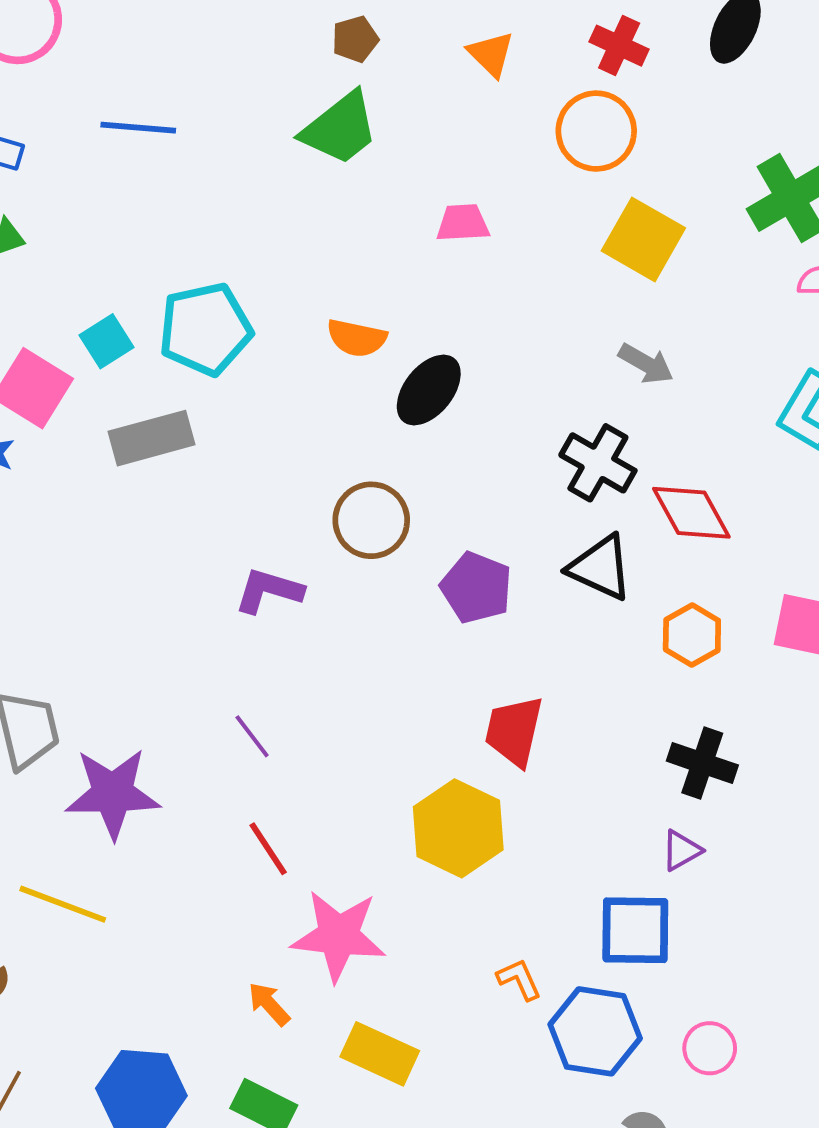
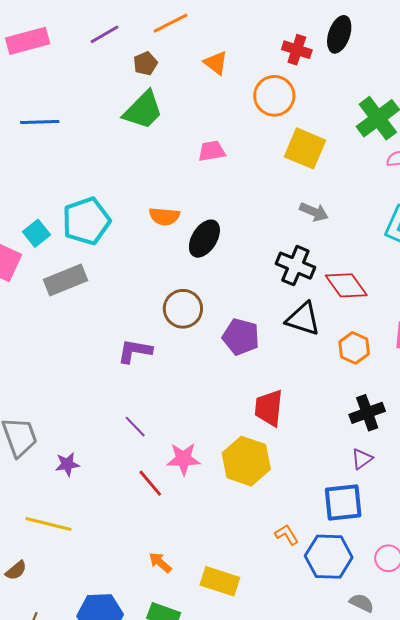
red cross: (619, 46) -> (297, 50), moved
black cross: (702, 763) -> (367, 413), turned -32
purple star: (113, 793) -> (67, 464), size x0.5
pink star: (338, 936) -> (183, 459), moved, size x0.7

